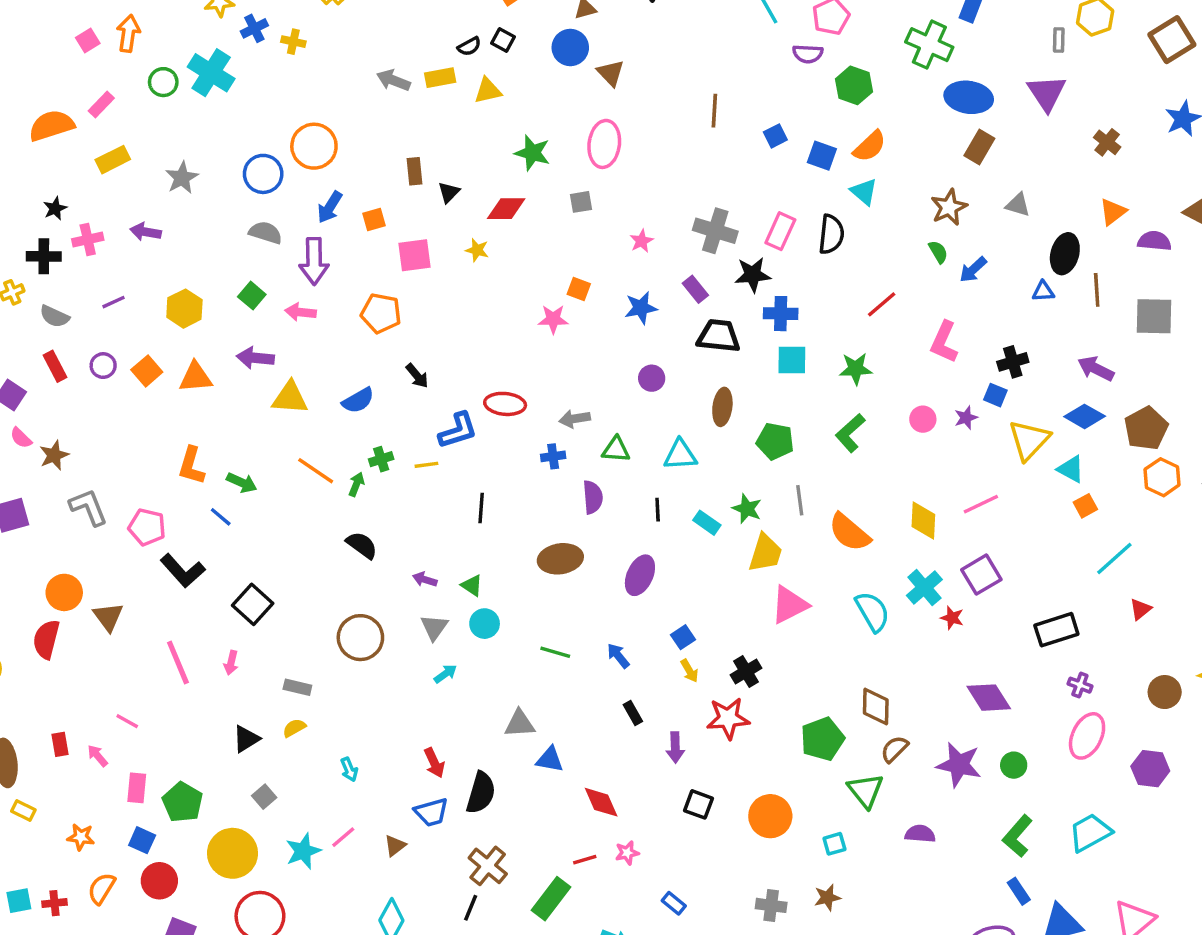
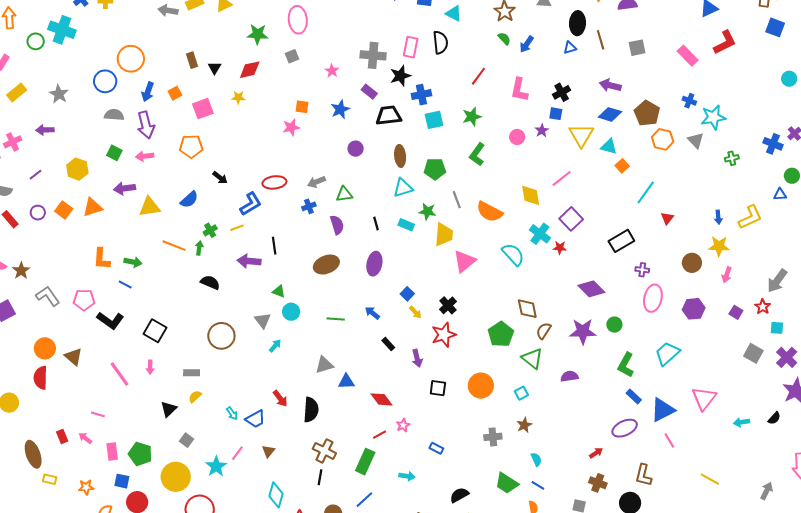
gray square: (1154, 316) -> (637, 48), size x0.7
cyan triangle: (680, 455) -> (403, 188), moved
purple arrow: (425, 579) -> (249, 261), moved, size x1.6
blue trapezoid: (431, 812) -> (255, 419), moved

